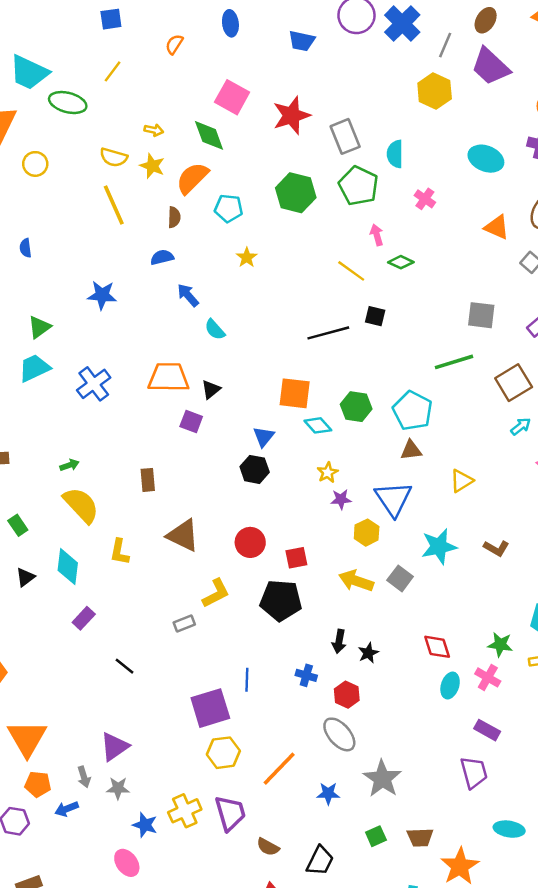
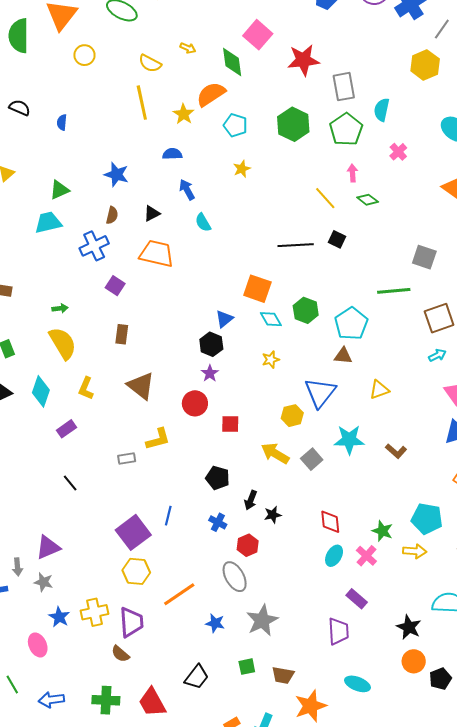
yellow star: (152, 166) -> (184, 114), moved
brown semicircle: (174, 217) -> (112, 215), moved
black triangle: (211, 389) -> (152, 213), moved
purple square: (191, 422) -> (115, 286), moved
purple star: (341, 499) -> (210, 373), moved, turned 30
black pentagon: (281, 600) -> (218, 478), moved, size x0.7
purple rectangle: (84, 618) -> (66, 429), moved
purple square: (210, 708) -> (133, 532), turned -32
brown semicircle: (268, 847) -> (120, 654), moved

